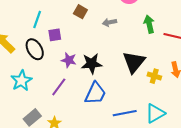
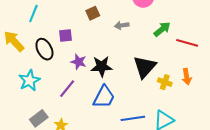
brown square: (80, 12) -> (93, 13), turned 32
cyan line: (37, 19) -> (33, 13), moved
green arrow: (149, 24) -> (162, 29), turned 60

